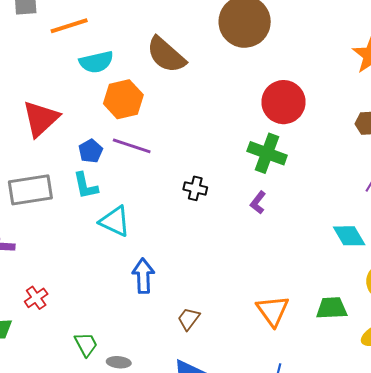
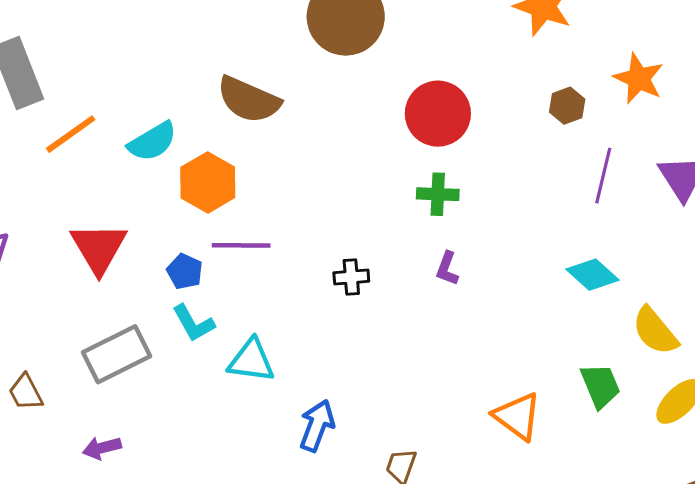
orange line: (69, 26) -> (71, 134), moved
green cross: (267, 153) -> (438, 194), size x0.7
blue arrow: (143, 276) -> (317, 426), turned 40
green trapezoid: (332, 308) -> (600, 386), turned 88

